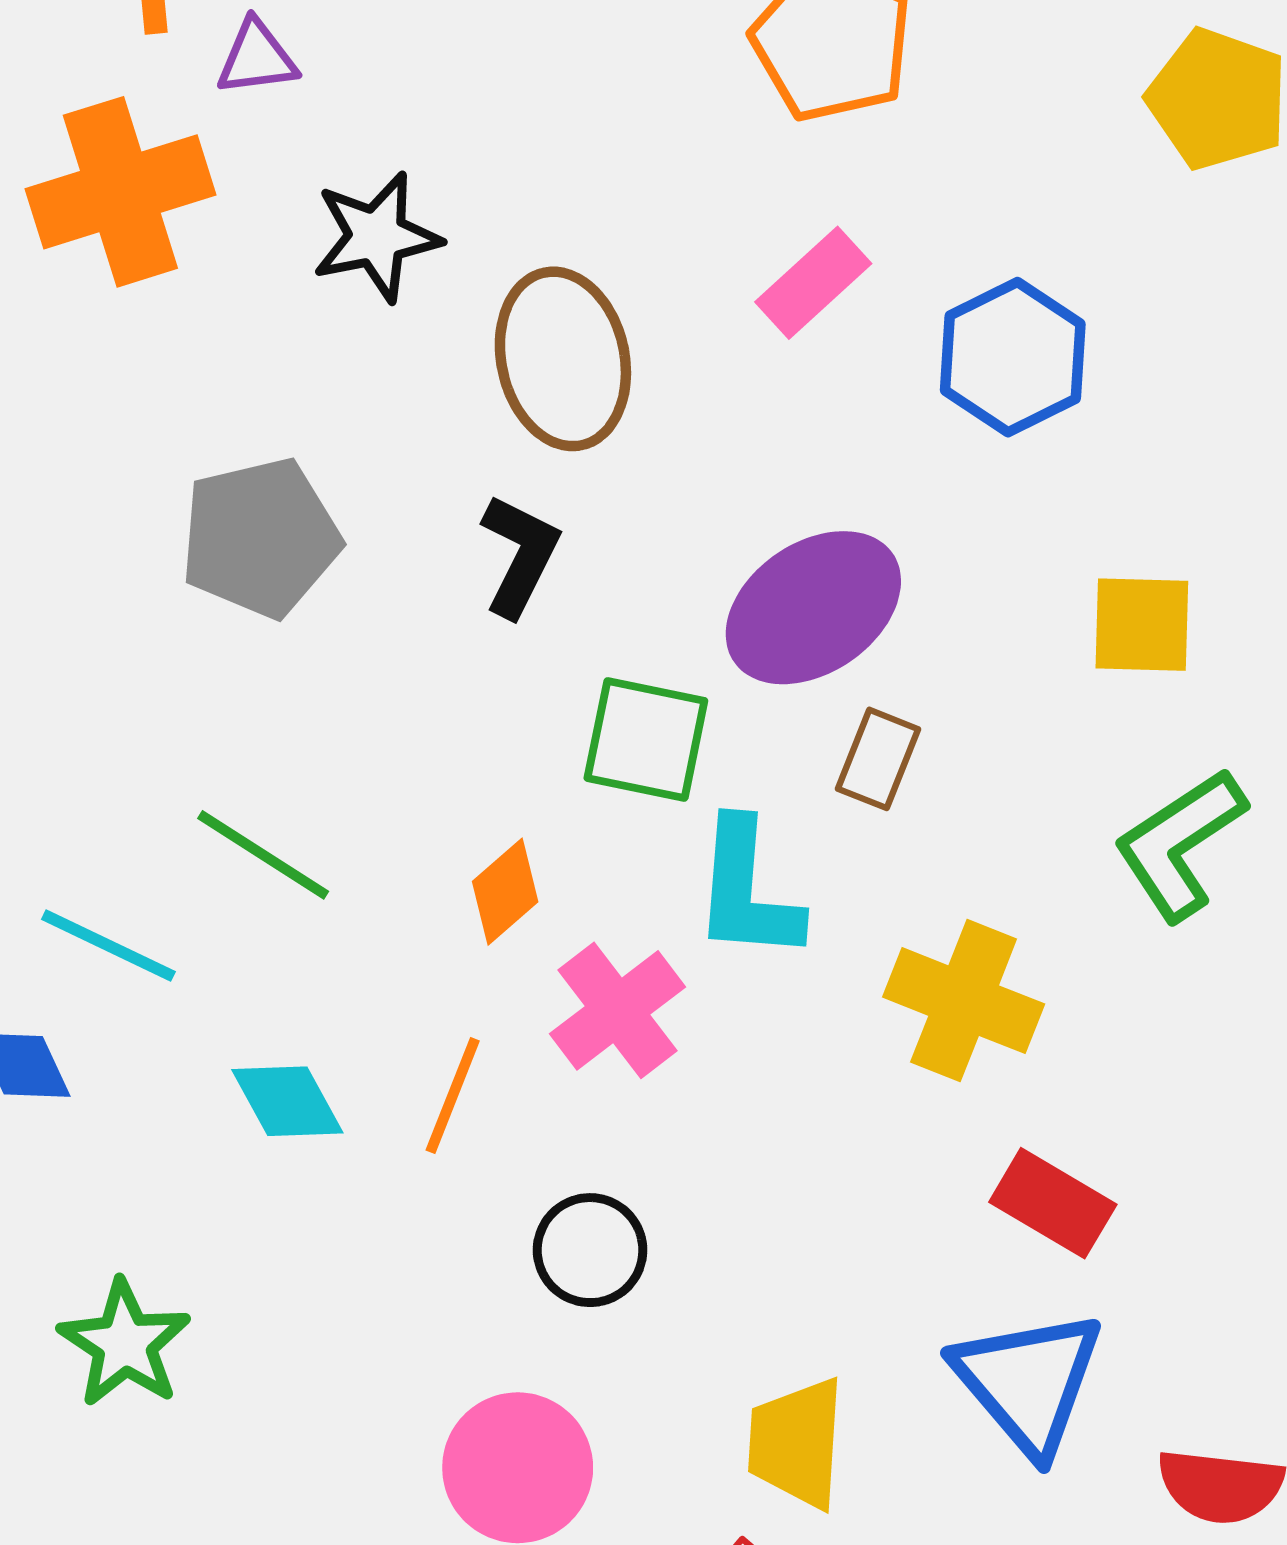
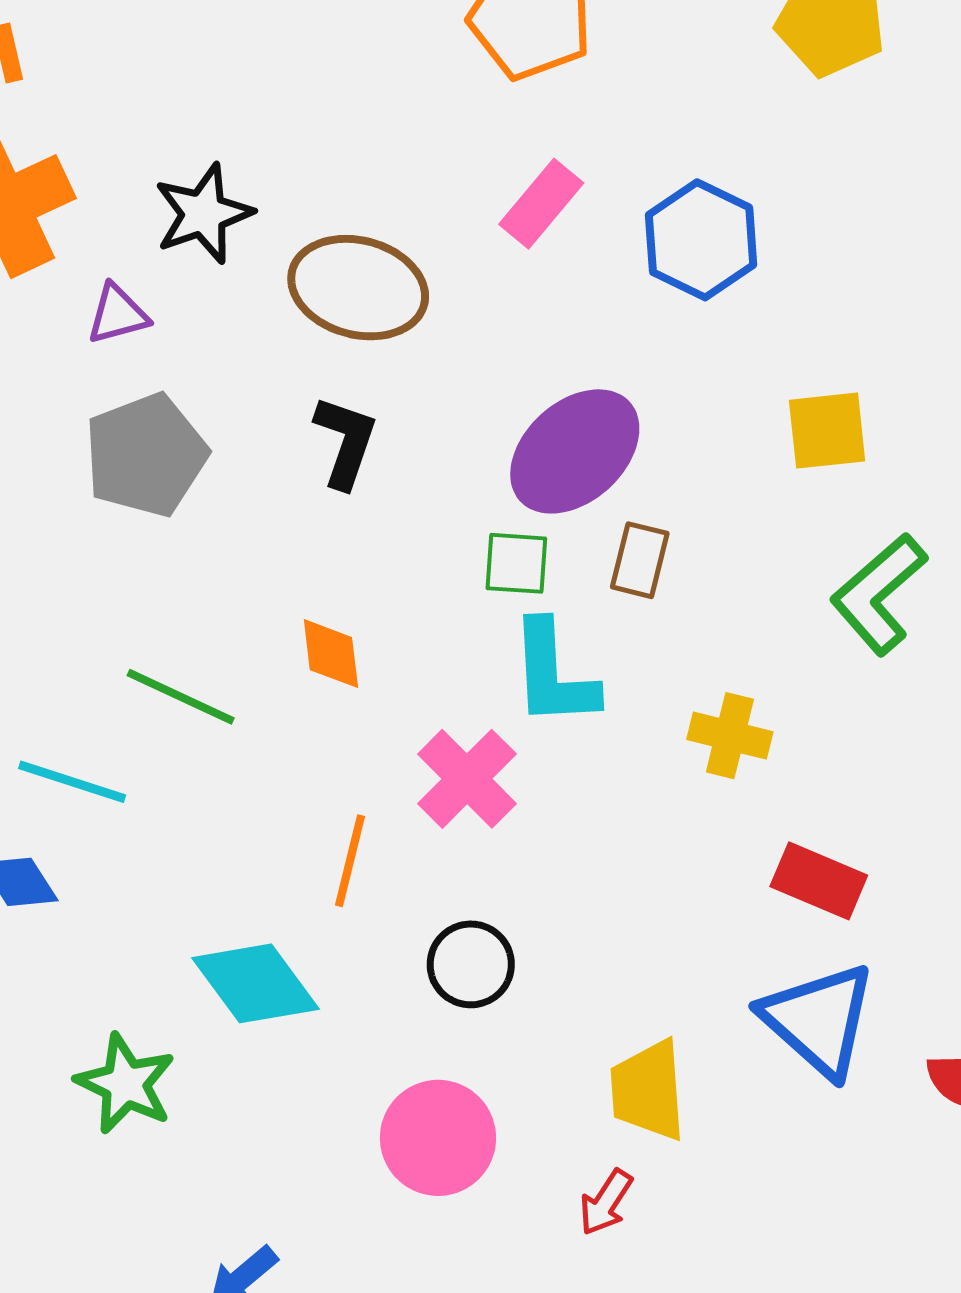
purple triangle: (257, 58) -> (118, 314), moved
brown ellipse: (563, 359) -> (358, 288), turned -55
green square: (646, 739) -> (516, 563), moved, size x0.7
orange diamond: (505, 892) -> (331, 654), moved, turned -48
yellow cross: (964, 1001) -> (730, 736), size x0.7
cyan diamond: (287, 1101) -> (256, 983), moved, size x1.4

